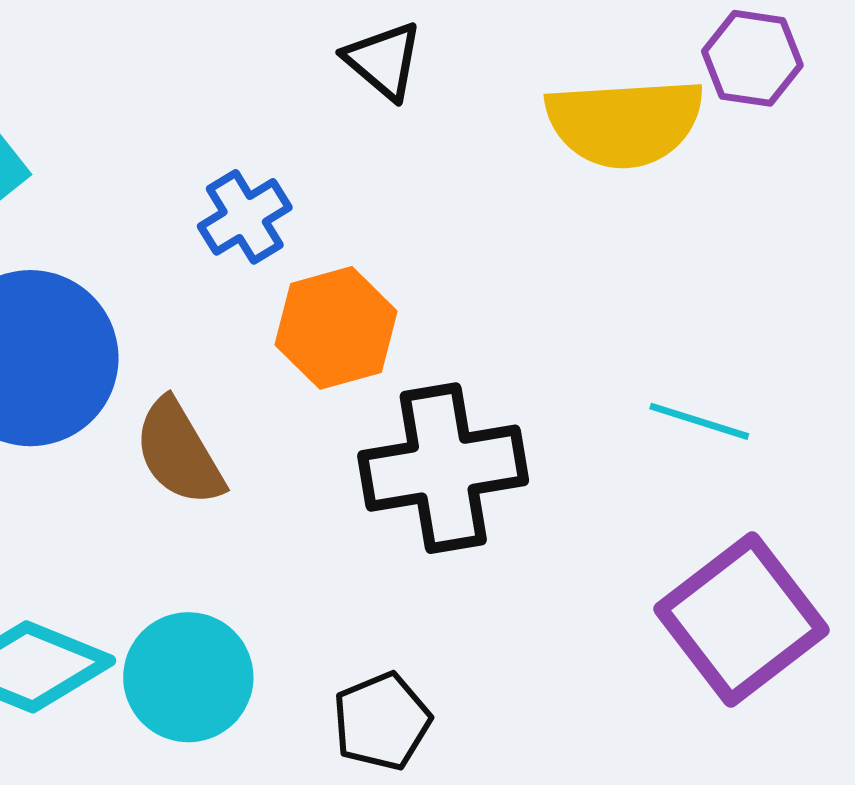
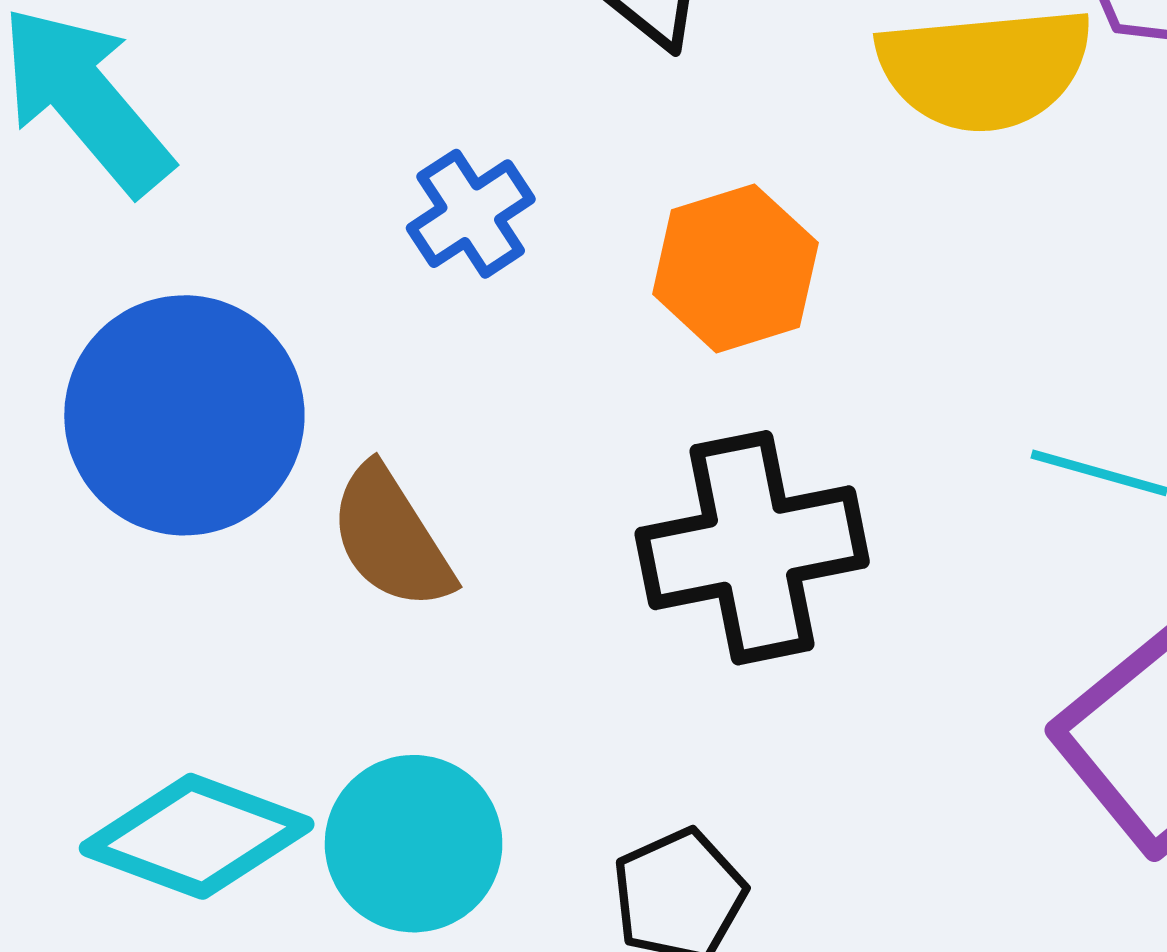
orange hexagon: (336, 328) -> (735, 268), moved

